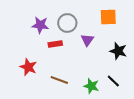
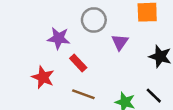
purple star: (40, 25) -> (59, 38), moved
red rectangle: (55, 44) -> (78, 63), moved, turned 56

